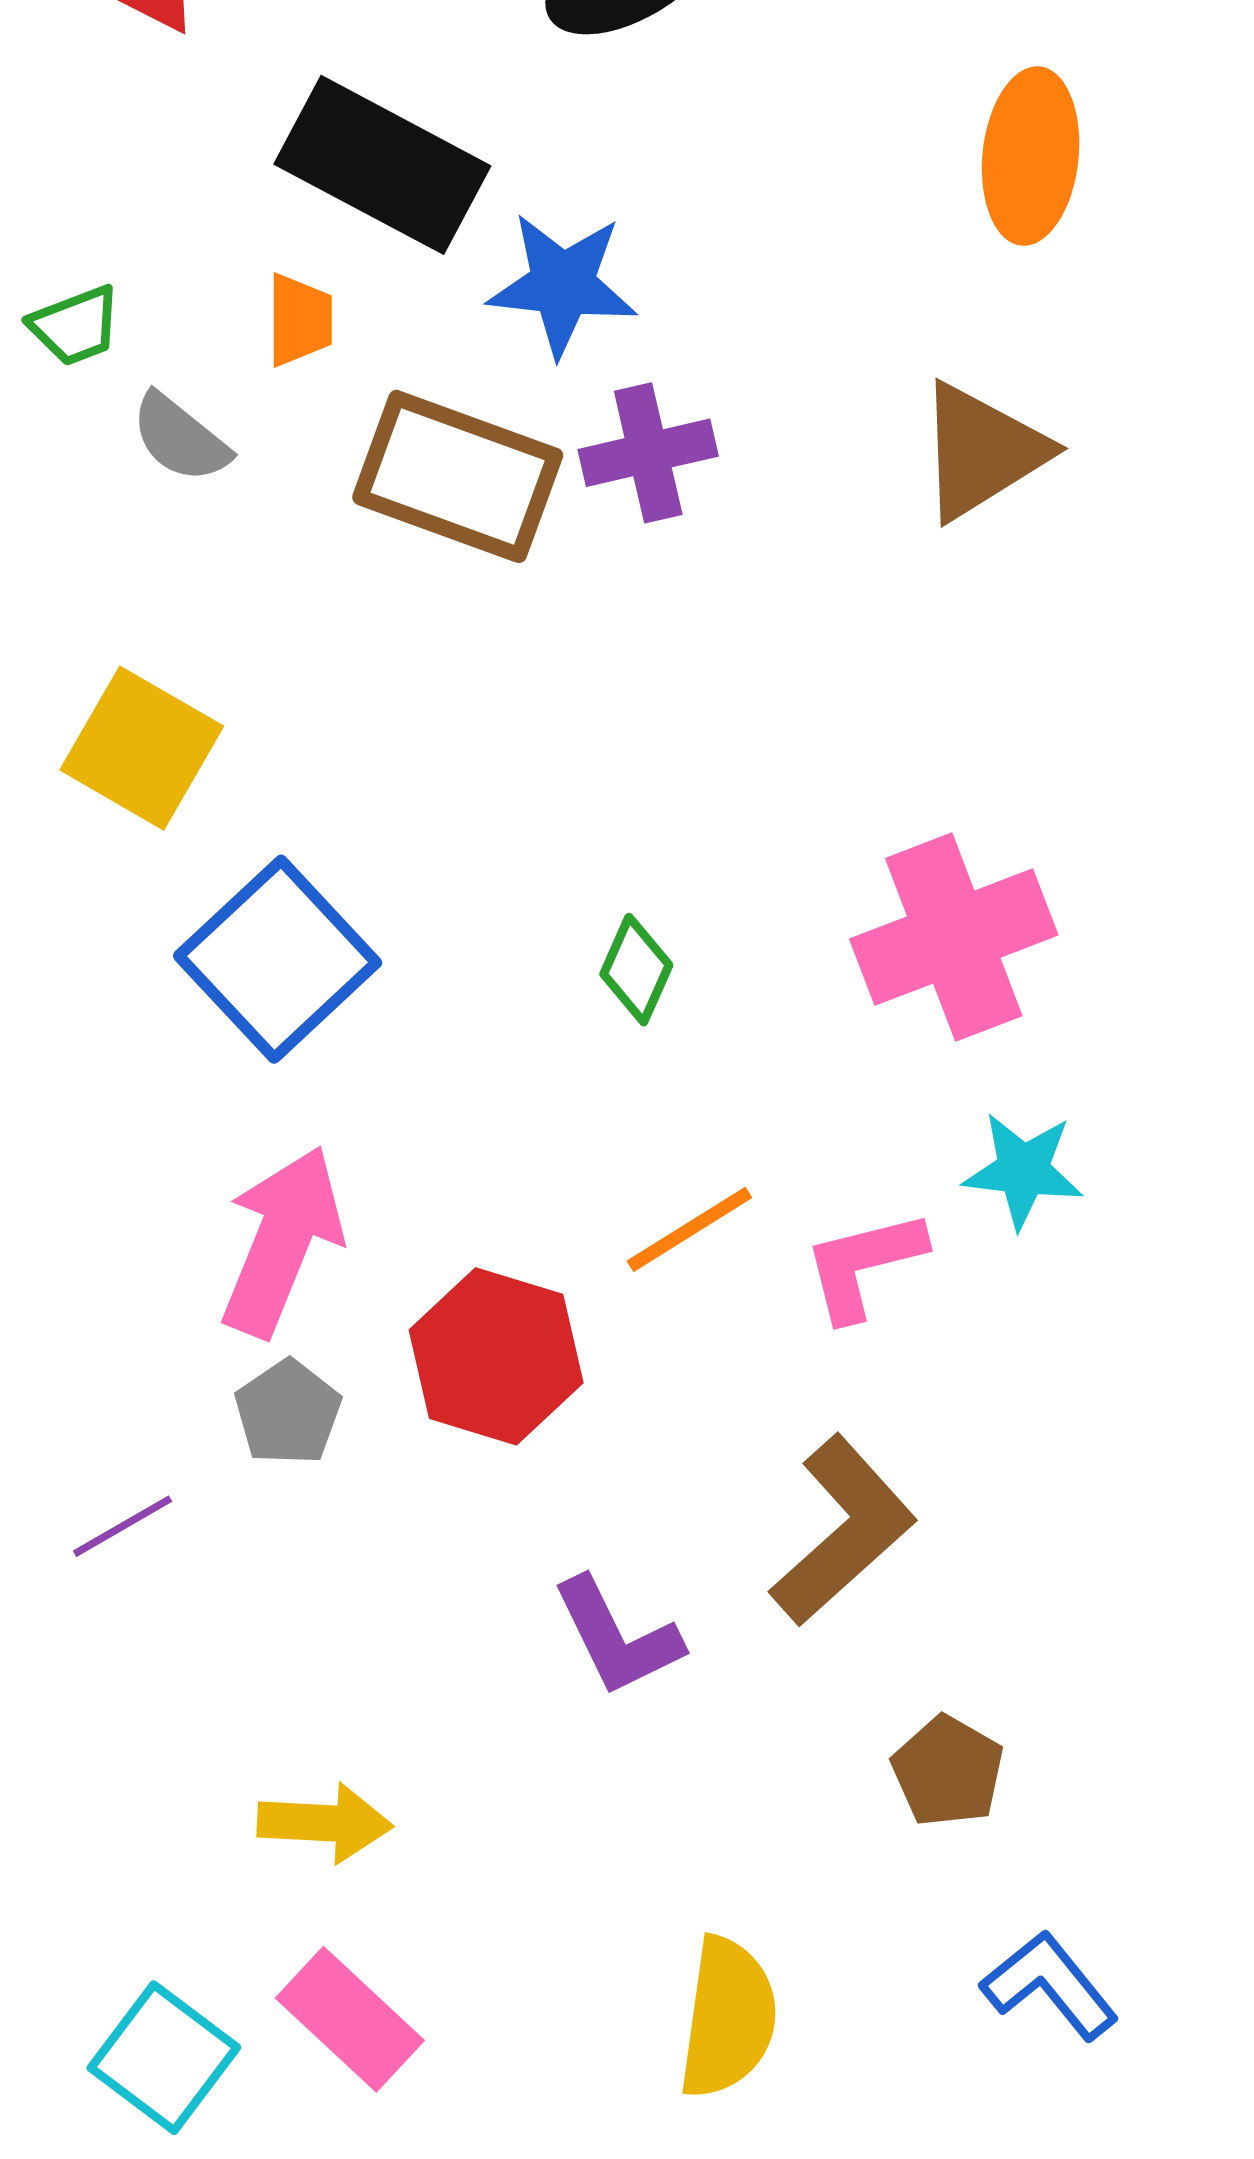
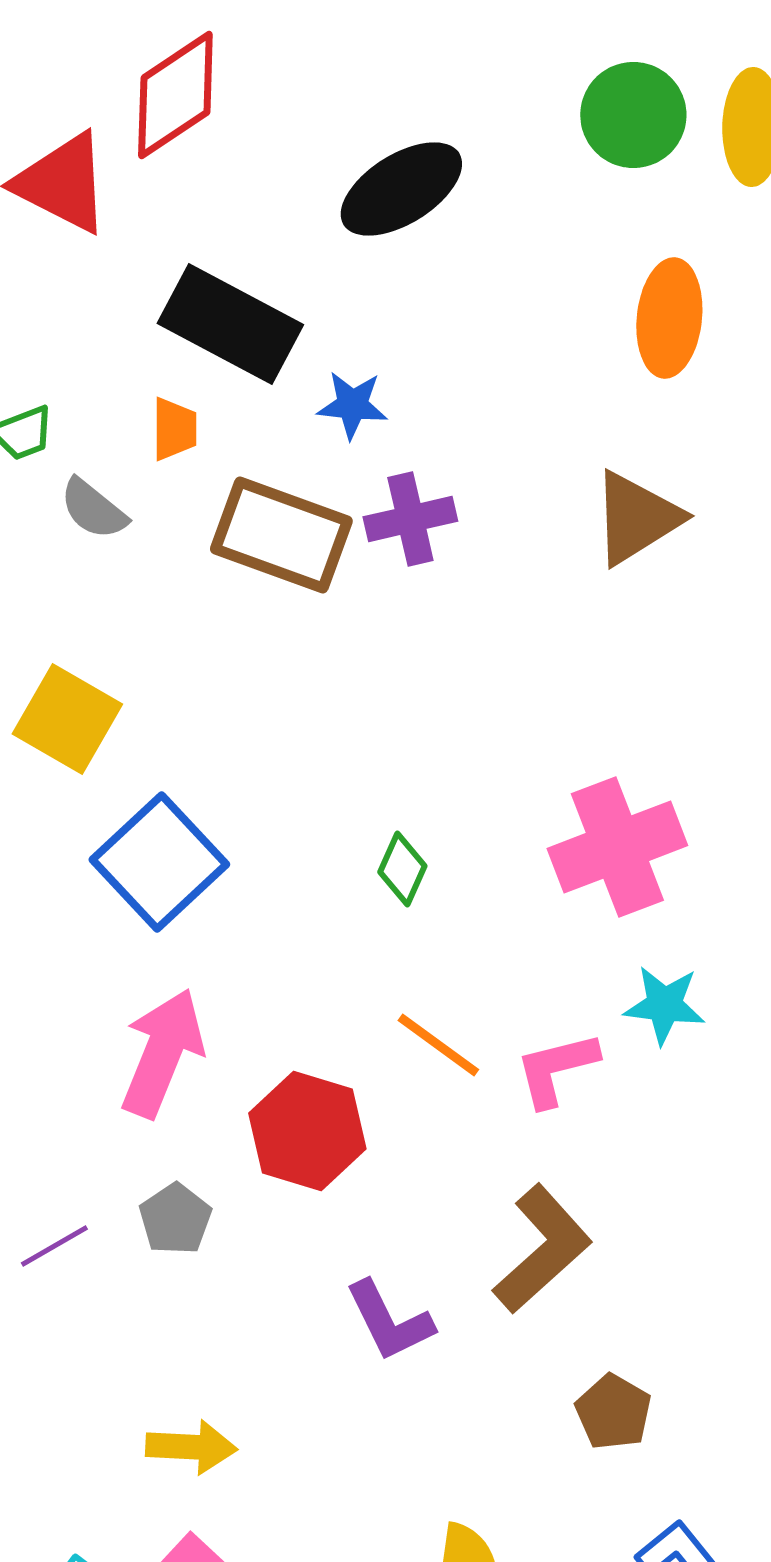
blue star: (563, 284) -> (352, 405), size x0.7
orange line: (689, 1229) -> (438, 1045), turned 68
gray pentagon: (288, 1412) -> (175, 1219), moved

